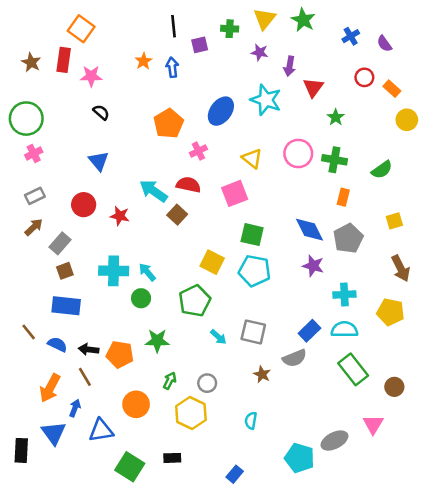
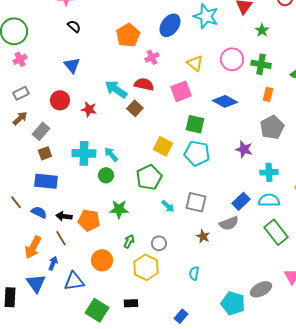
blue diamond: (309, 230) -> (225, 101), moved, turned -35

